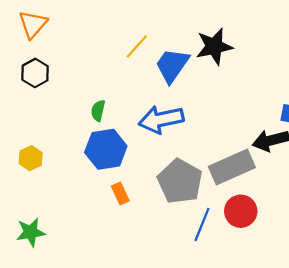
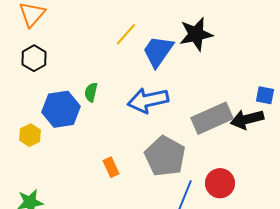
blue hexagon: (106, 149) -> (61, 109), moved
gray rectangle: (232, 167) -> (212, 118), moved

